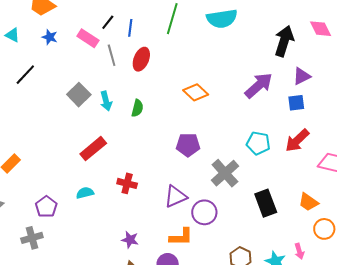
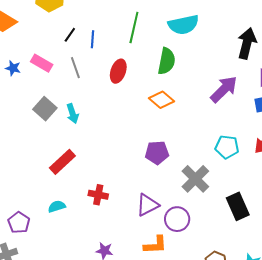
blue star: (50, 37) -> (13, 68), moved
pink rectangle: (88, 38) -> (42, 63), moved
red ellipse: (141, 59) -> (118, 71), moved
green semicircle: (137, 108) -> (167, 61), moved, size x1.5

